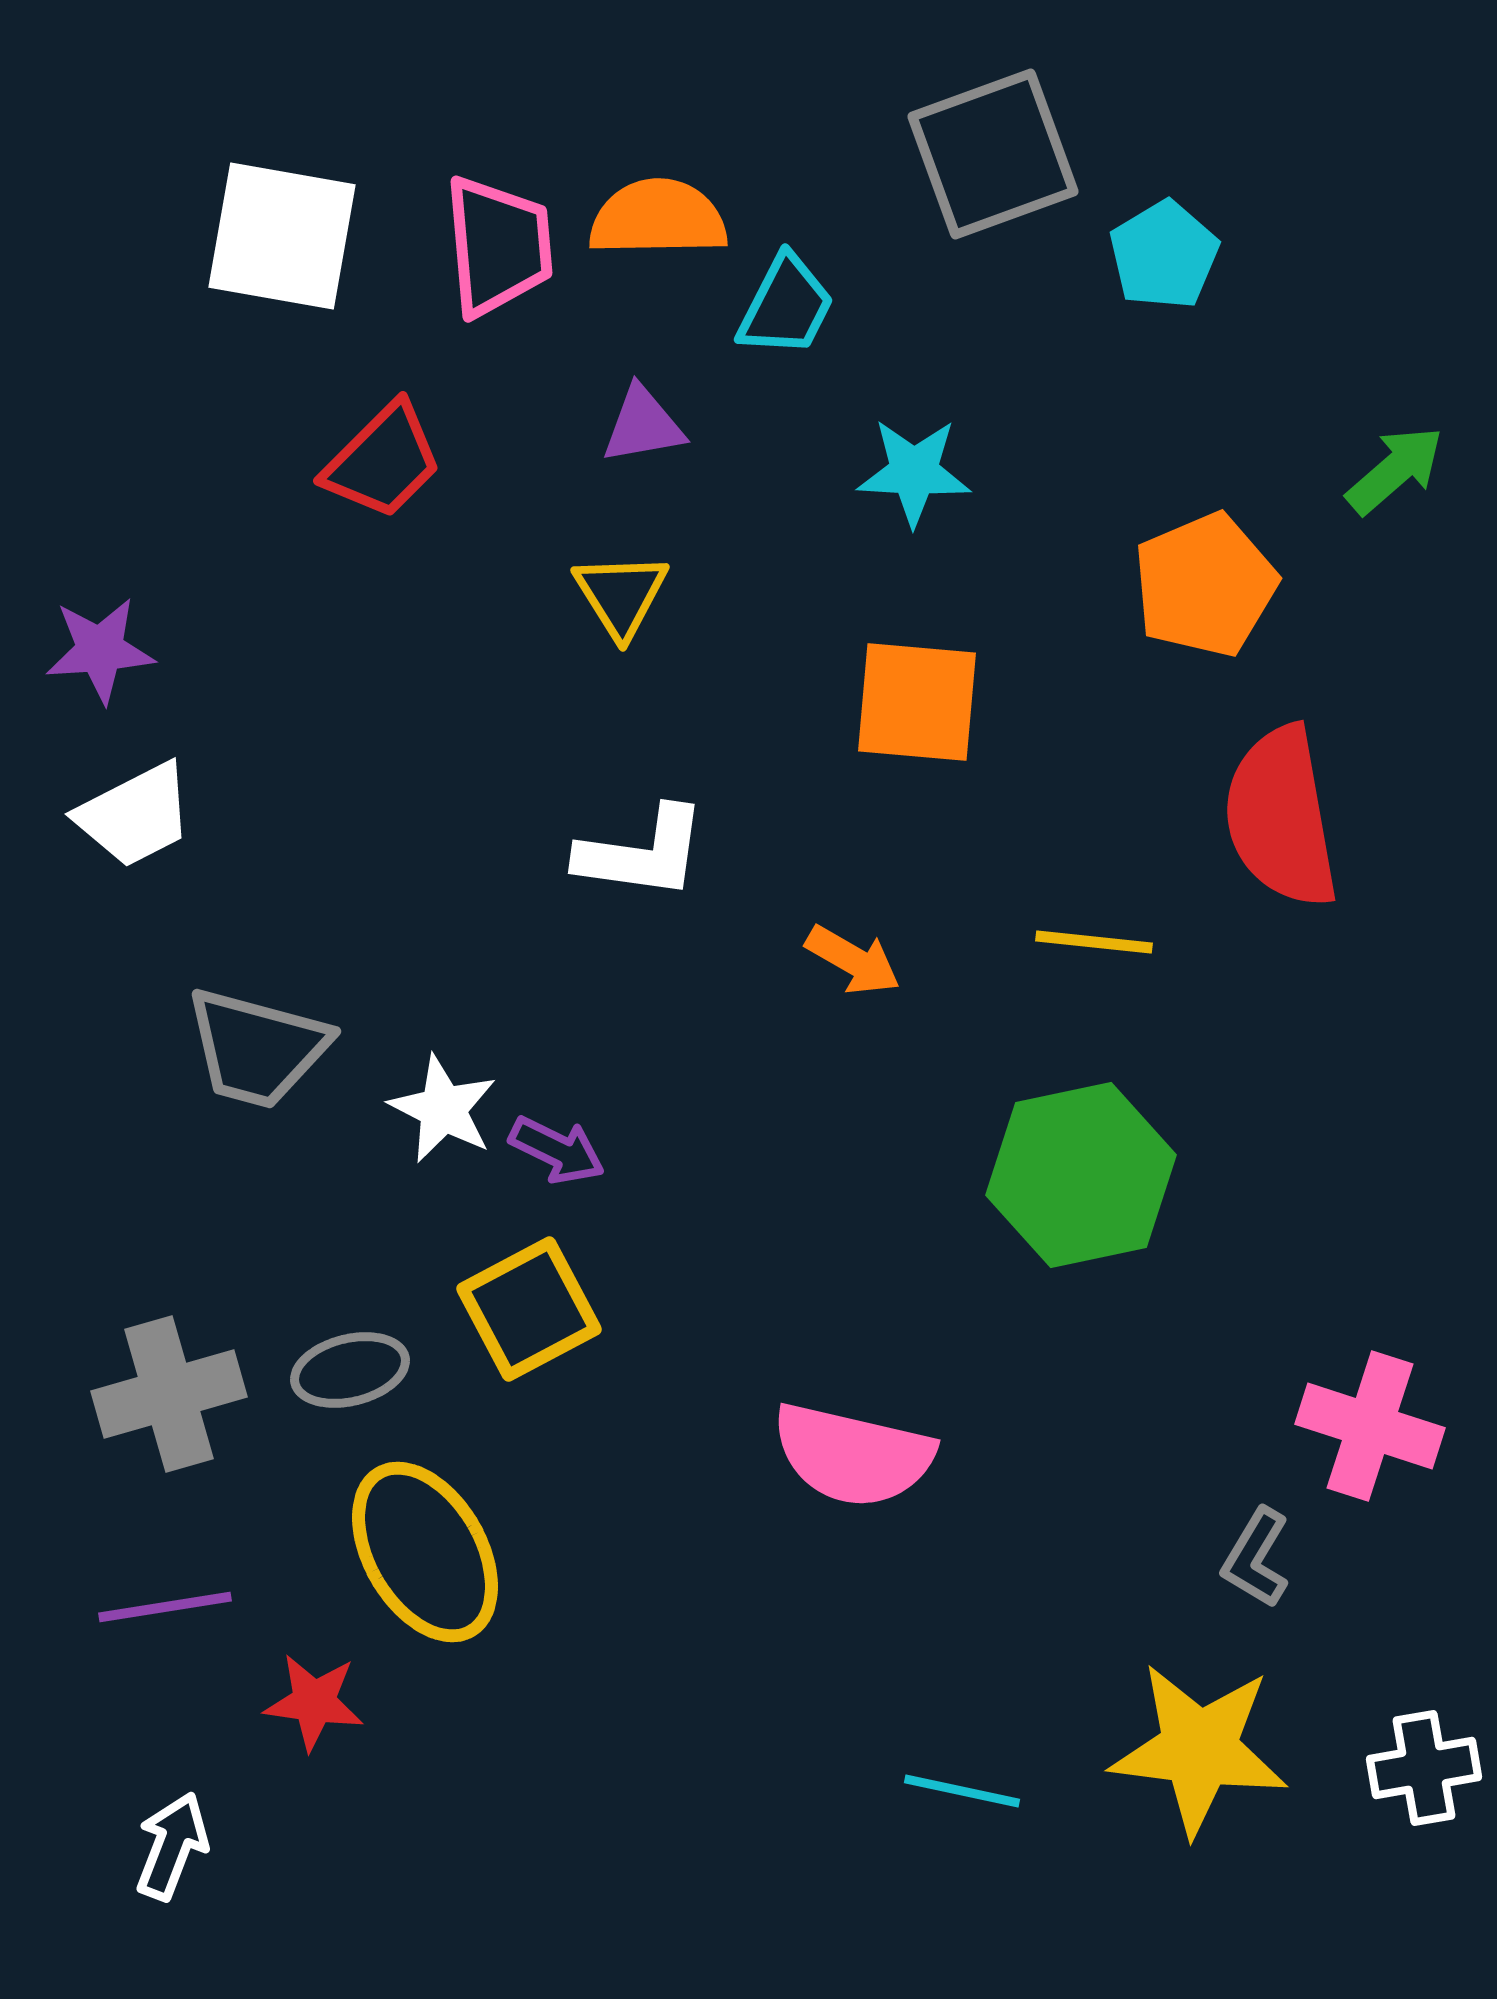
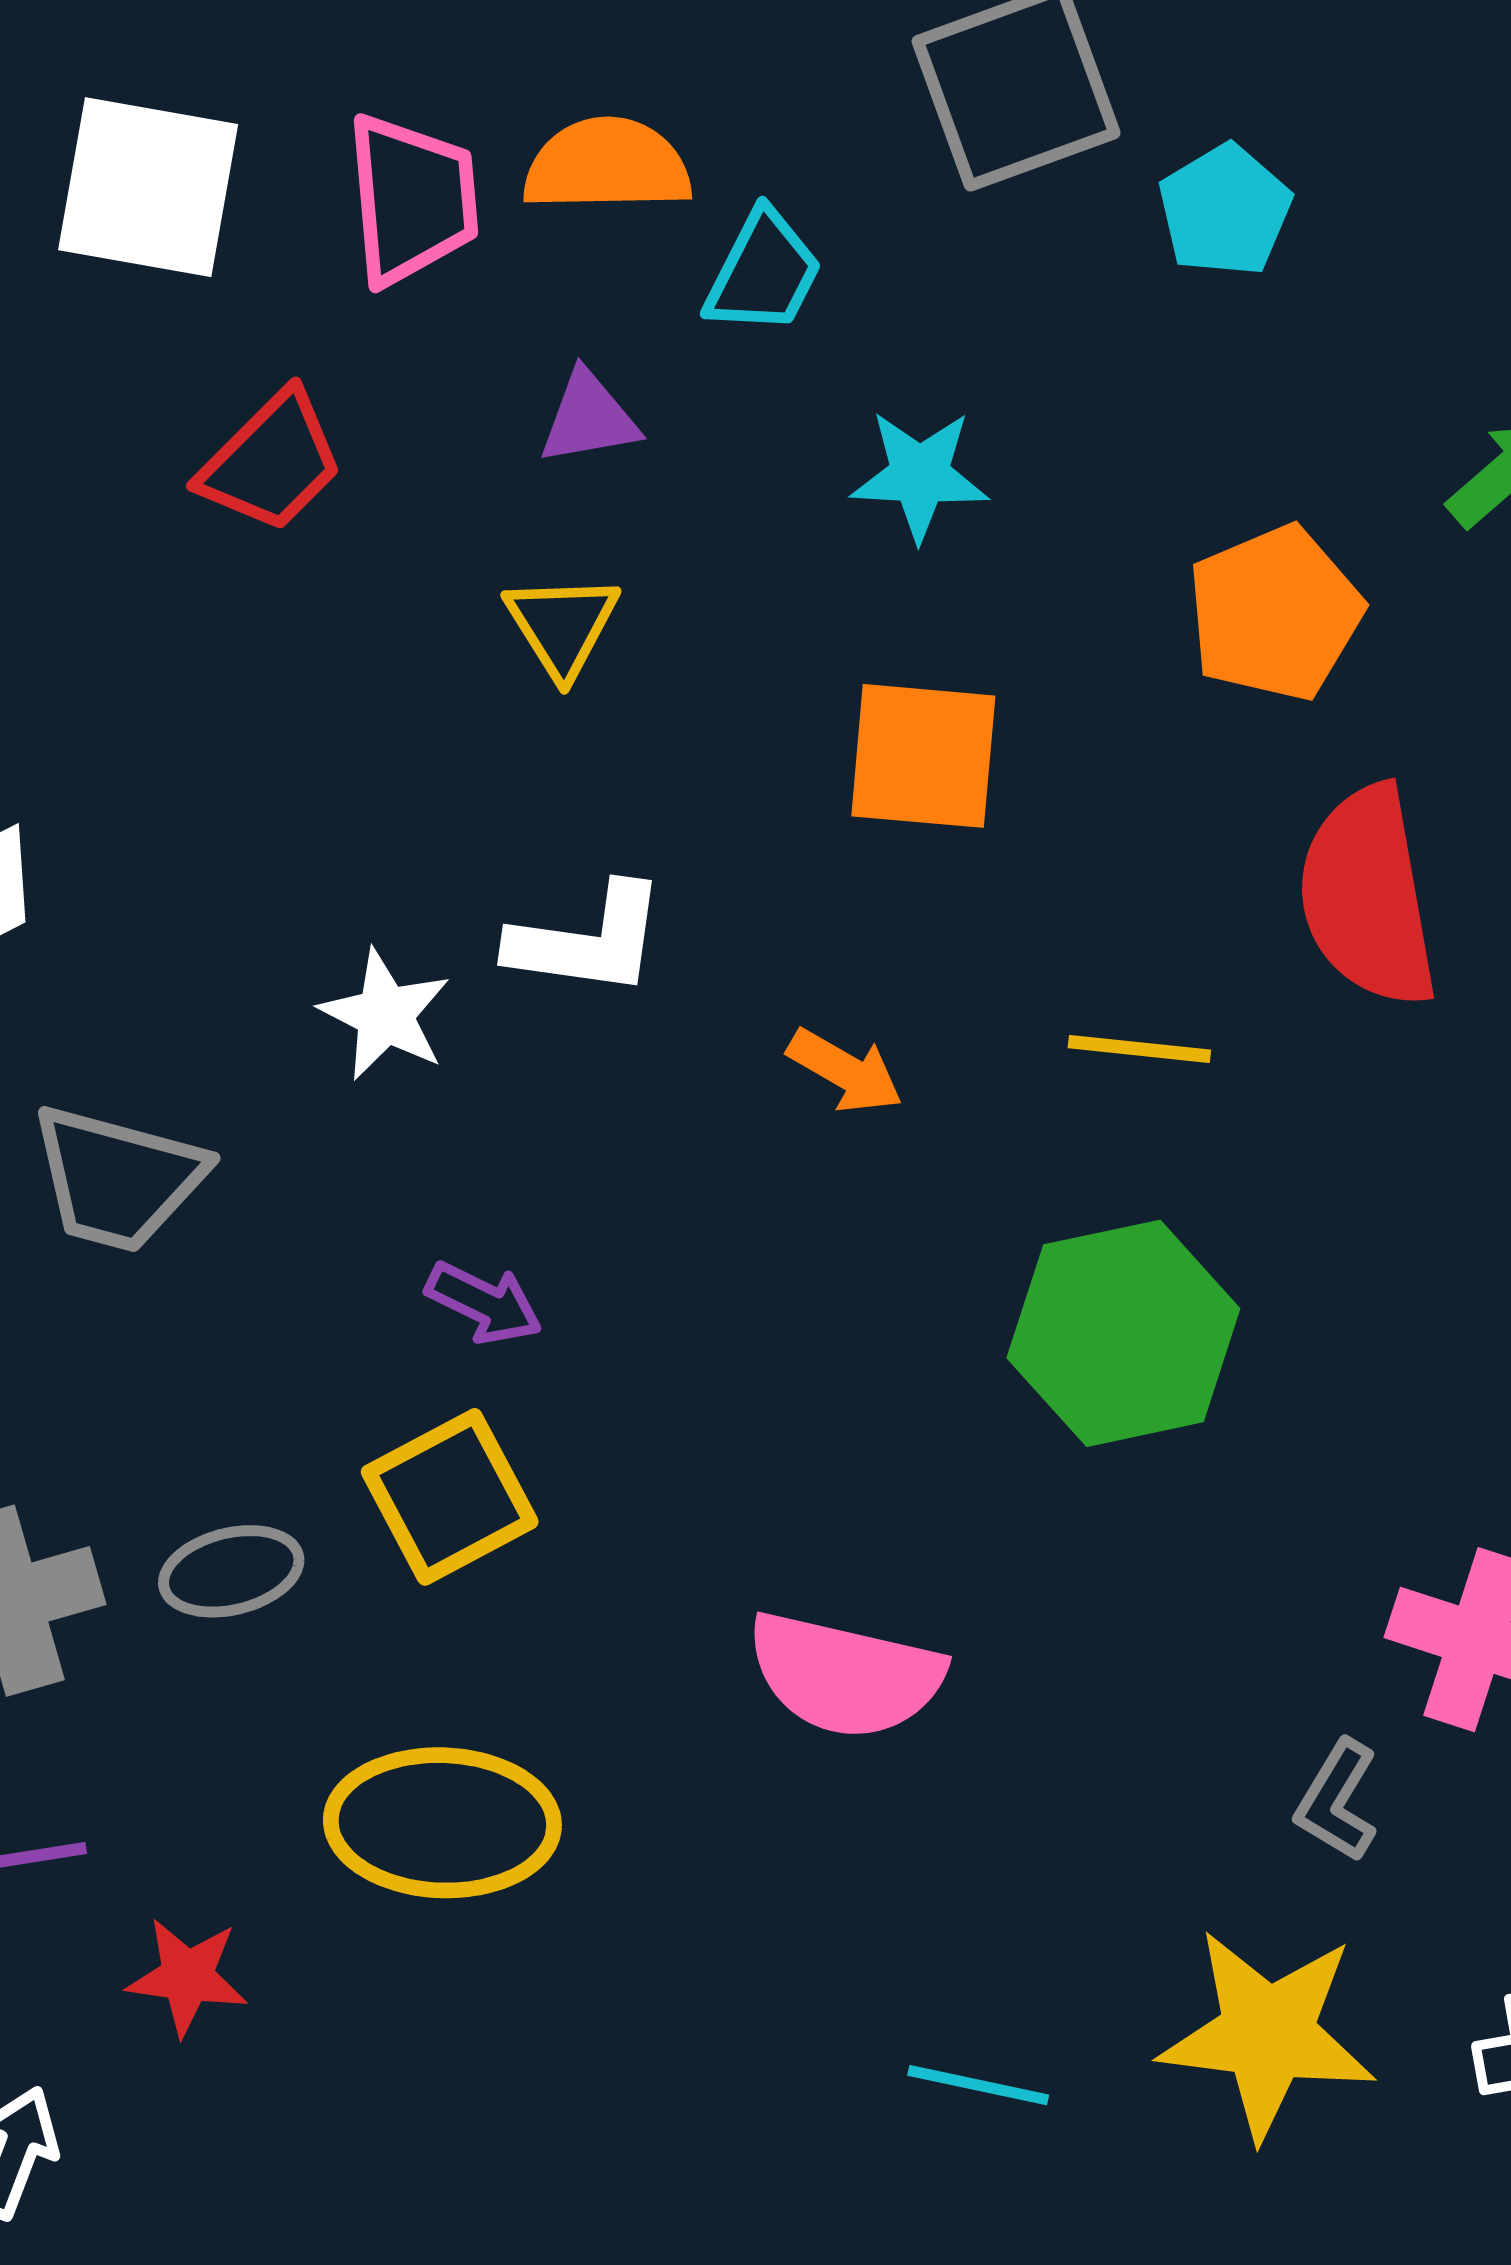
white star: (443, 1109) -> (385, 1015), moved
yellow ellipse: (425, 1552) -> (442, 1823), moved, turned -58

